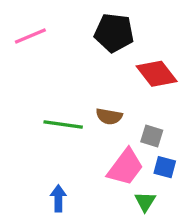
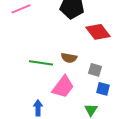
pink trapezoid: (125, 167) -> (63, 87), moved

